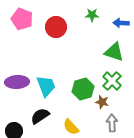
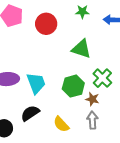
green triangle: (114, 52) -> (81, 49), moved
gray arrow: (112, 123) -> (92, 120), moved

